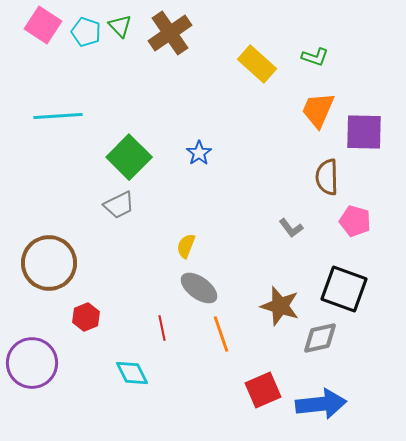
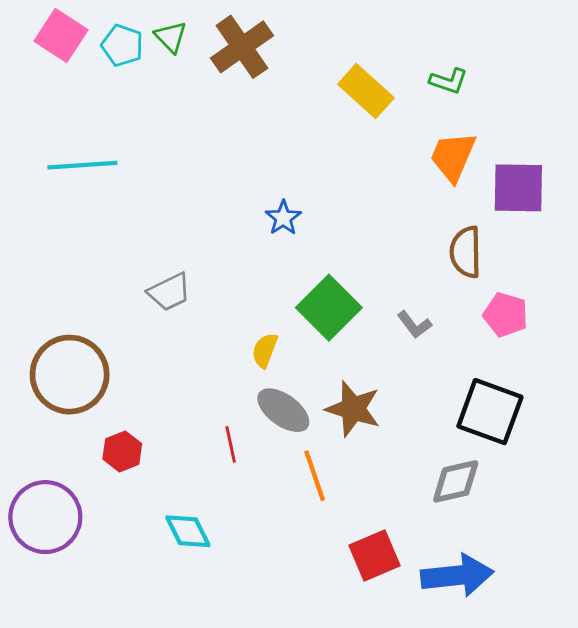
green square: (129, 157) -> (329, 308), moved
brown star: (280, 306) -> (353, 409), moved
red line: (162, 328) -> (231, 444), moved

